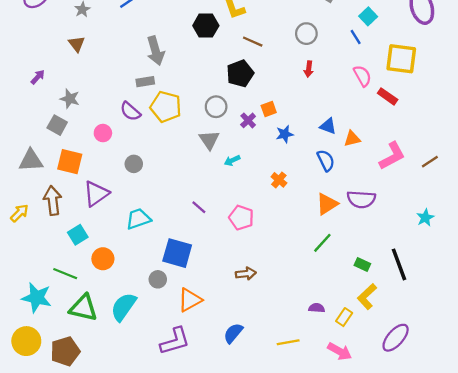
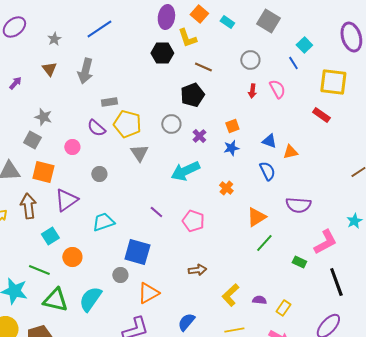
gray arrow: (155, 51) -> (85, 71), moved, turned 30
pink semicircle: (362, 76) -> (277, 89), moved
purple arrow: (38, 77) -> (15, 83), moved
orange square: (269, 109) -> (232, 126), moved
gray triangle: (209, 140) -> (139, 153), moved
pink L-shape: (392, 156) -> (325, 242), moved
cyan arrow: (232, 160) -> (185, 171), size x2.0
orange triangle: (327, 204) -> (256, 217), moved
black line: (399, 264) -> (336, 282), moved
yellow L-shape: (367, 296) -> (230, 295), moved

